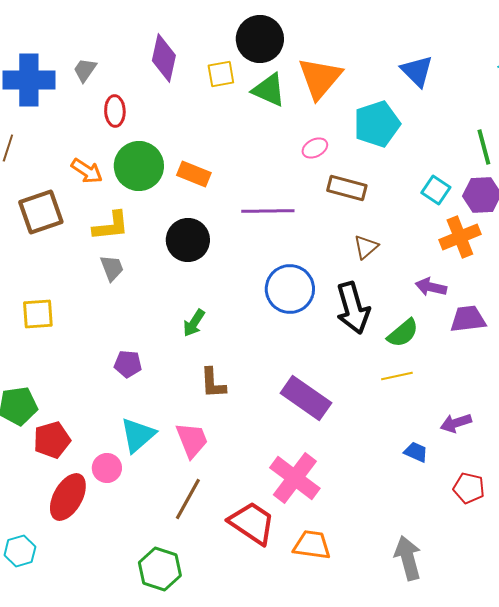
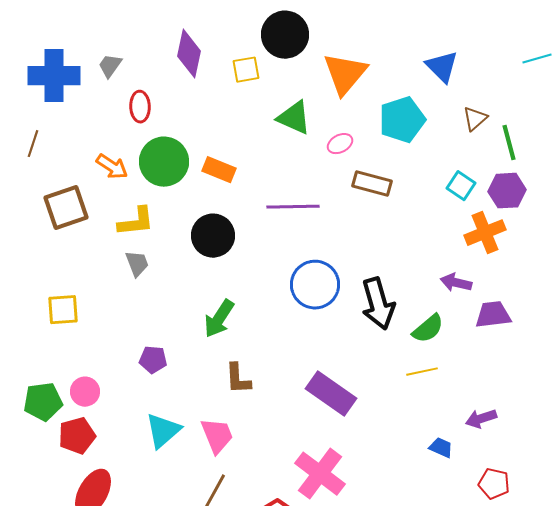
green triangle: (269, 90) -> (294, 118), moved
brown triangle: (366, 247) -> (475, 119), moved
green arrow: (194, 323) -> (219, 319), size x1.4
pink circle: (107, 468) -> (85, 392), moved

